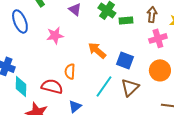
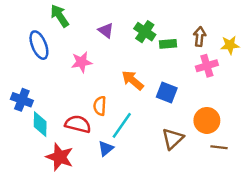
orange circle: (160, 70) -> (207, 120), moved
cyan line: (104, 86) -> (122, 125), moved
brown triangle: (130, 87) -> (173, 139), moved

